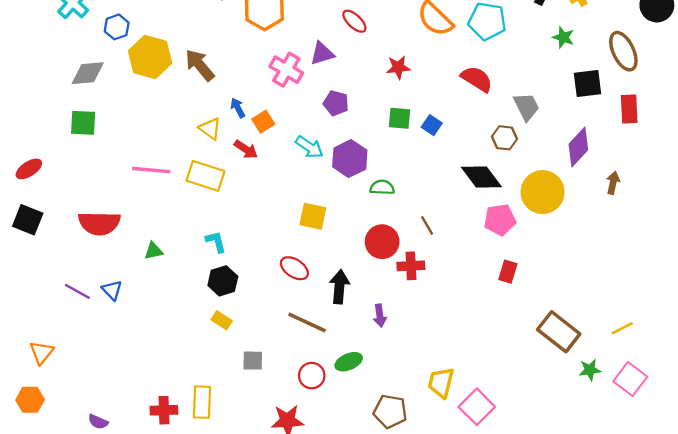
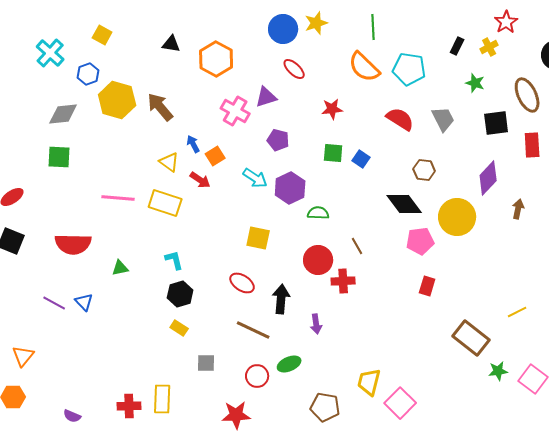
gray trapezoid: (526, 107) -> (443, 119), moved
yellow line: (622, 328) -> (517, 312), moved

